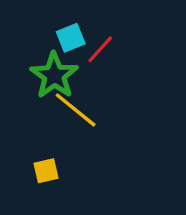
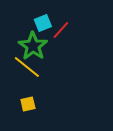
yellow line: (76, 110) -> (27, 67), moved

